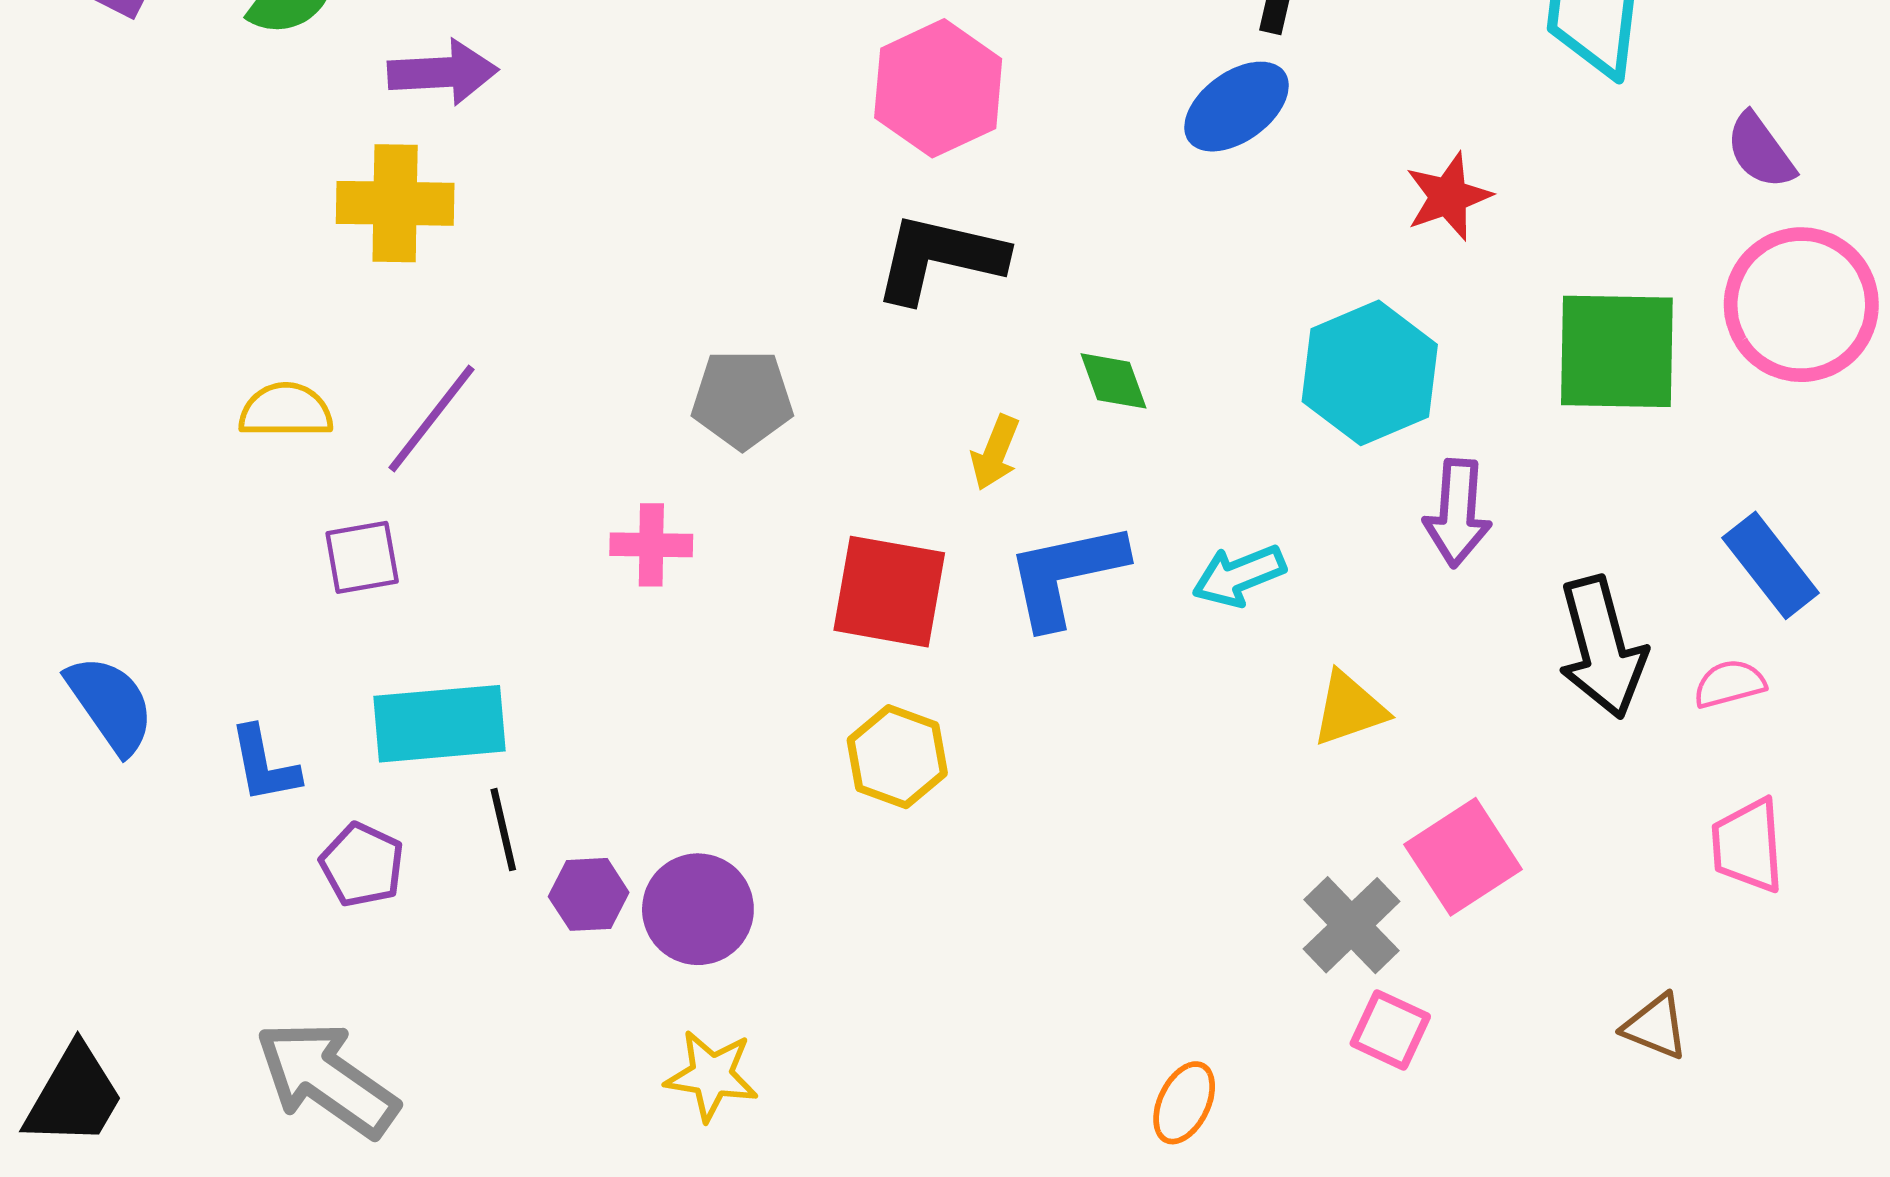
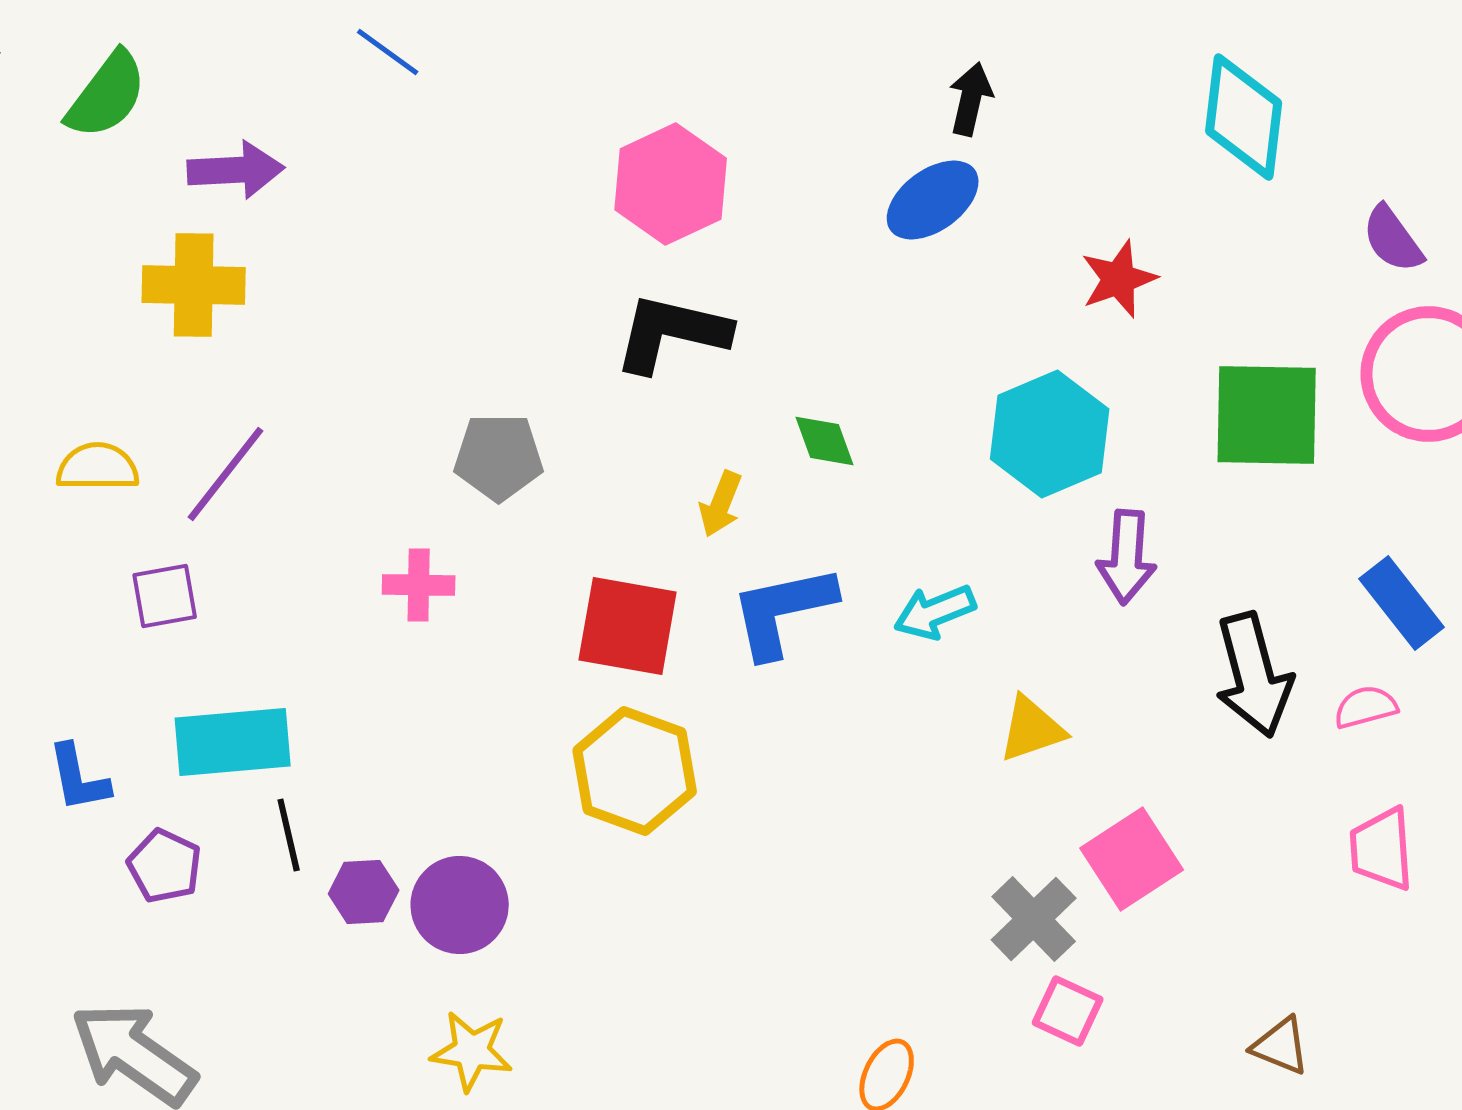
yellow hexagon: (897, 757) -> (635, 771), size x1.4
brown triangle: (1656, 1027) -> (1281, 1046), moved

